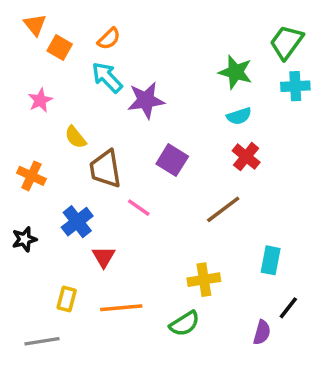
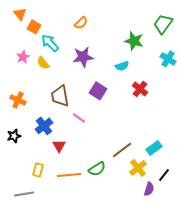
orange semicircle: (109, 39) -> (81, 23), moved
cyan arrow: (107, 77) -> (50, 43), moved
cyan cross: (295, 86) -> (168, 59), moved, turned 35
cyan semicircle: (239, 116) -> (122, 66), moved
yellow semicircle: (75, 137) -> (43, 63), moved
brown line: (223, 209) -> (122, 150), moved
cyan rectangle: (271, 260) -> (154, 148), turned 42
yellow cross: (204, 280) -> (138, 168), moved, turned -30
green semicircle: (185, 324) -> (97, 169), moved

